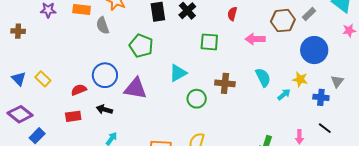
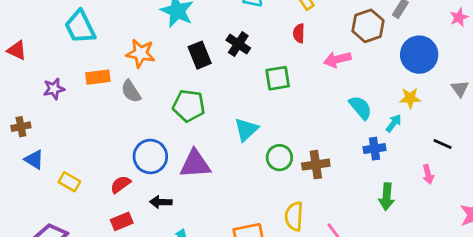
blue triangle: (19, 79) -> (34, 160), moved
brown cross: (225, 83) -> (316, 165), moved
blue cross: (321, 97) -> (374, 149), moved
black line: (325, 128) -> (443, 144), moved

